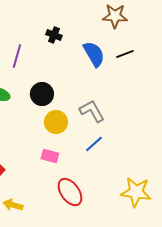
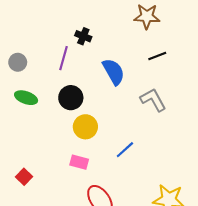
blue semicircle: (94, 54) -> (113, 72), moved
purple line: (17, 56) -> (64, 58), moved
gray L-shape: (92, 111) -> (153, 100), moved

